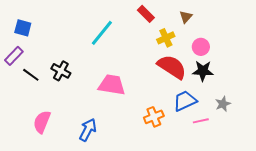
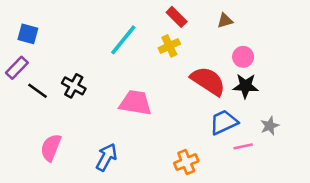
brown triangle: (186, 17) -> (225, 21), turned 32
yellow cross: (166, 38) -> (169, 46), moved
orange cross: (154, 117) -> (186, 162), moved

